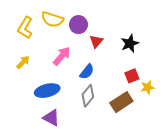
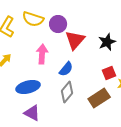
red triangle: (96, 41) -> (75, 40), size x1.5
pink arrow: (62, 56) -> (42, 54), turned -36

